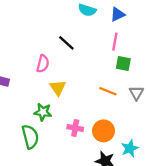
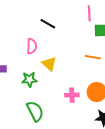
green star: (43, 112) -> (29, 79), moved

